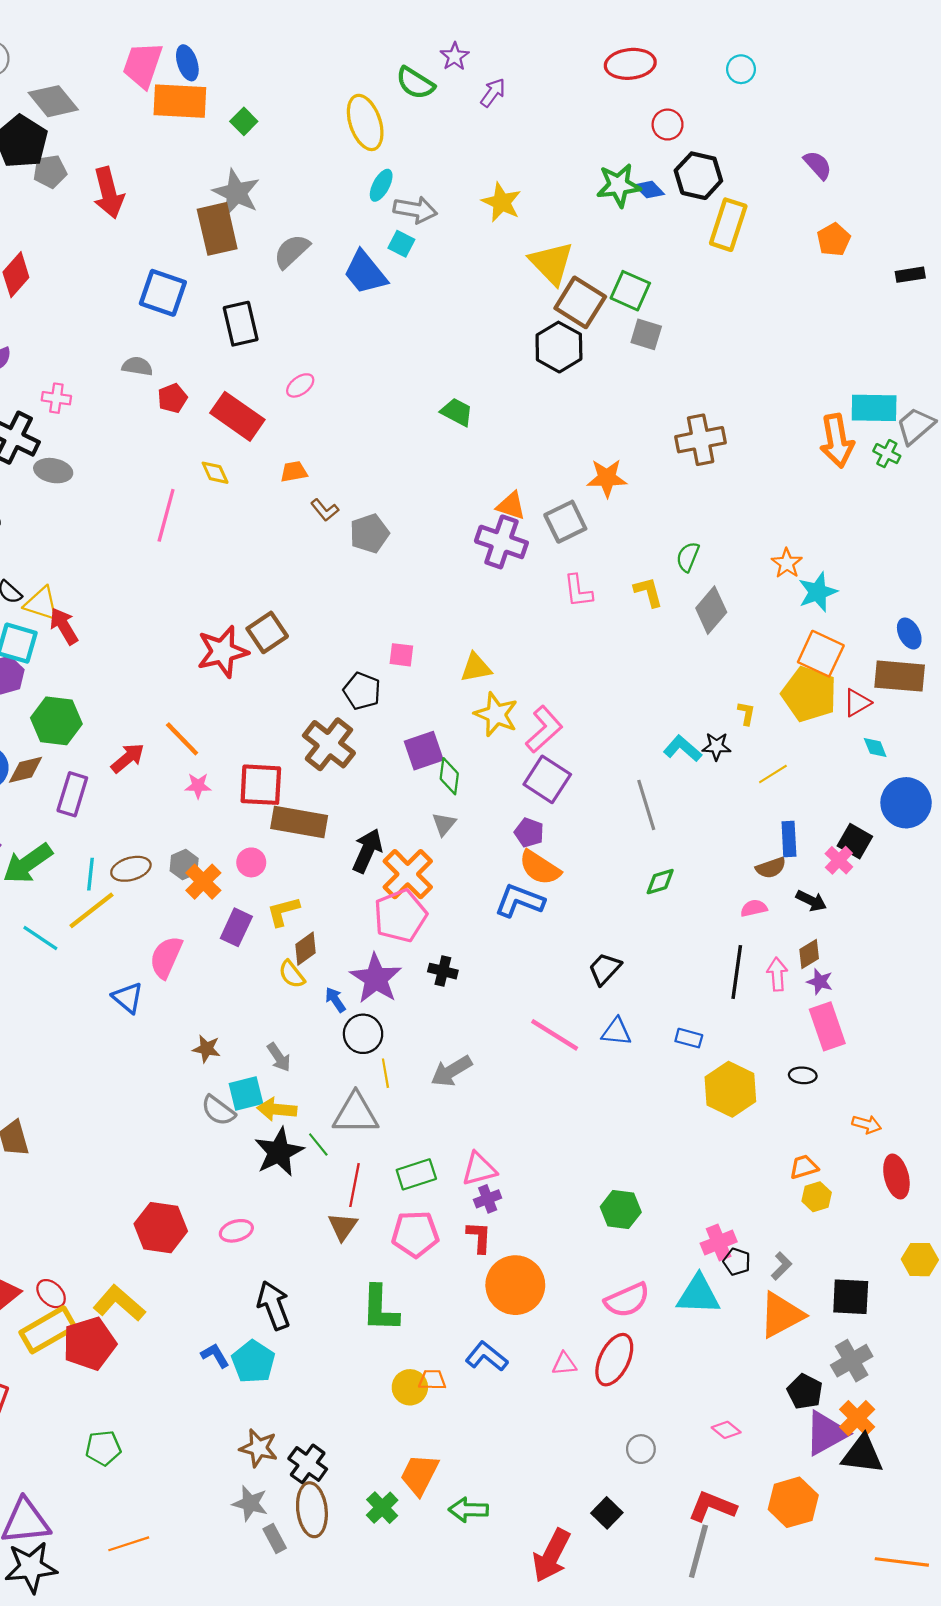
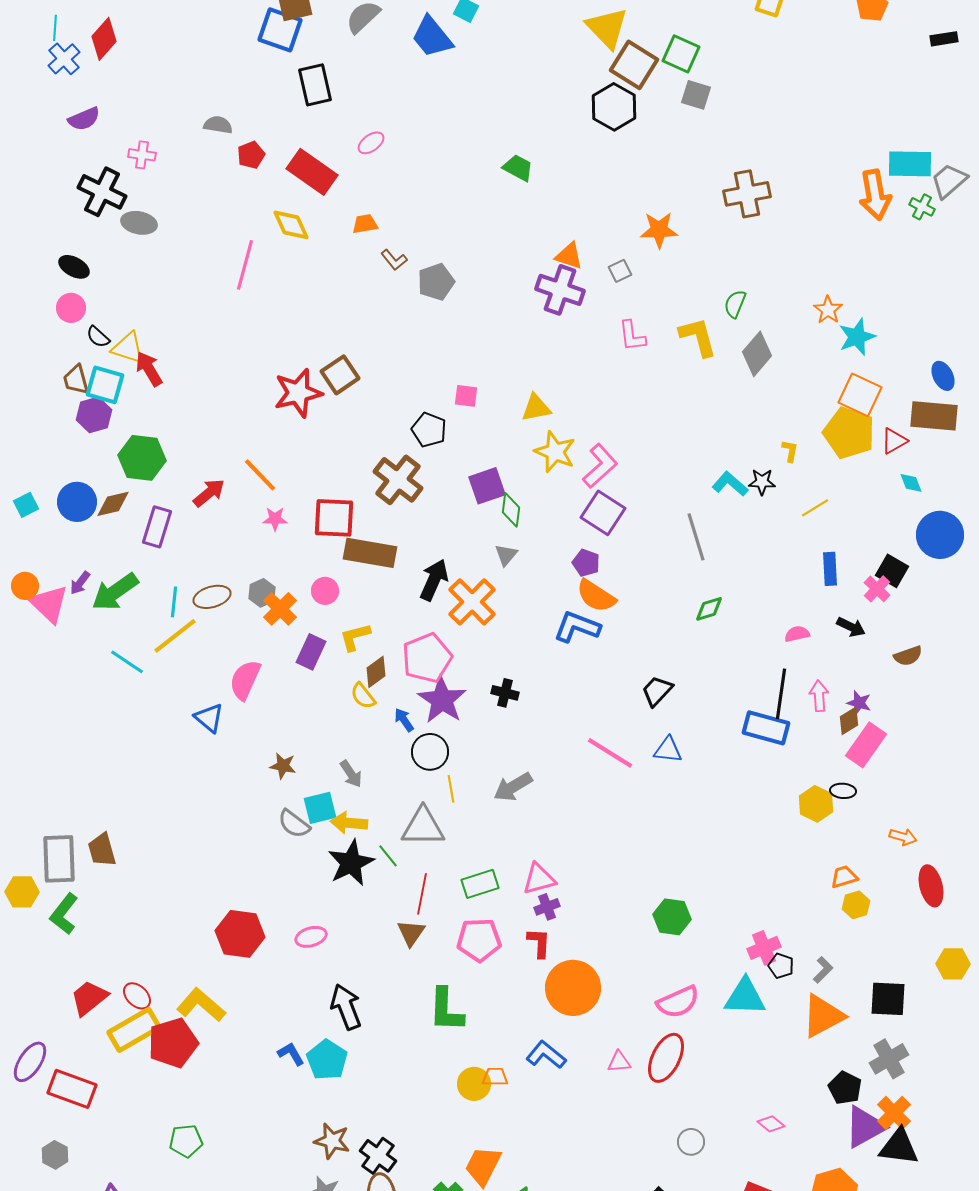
blue square: (163, 293) -> (280, 30), moved
yellow diamond: (215, 473) -> (291, 225), size x1.4
gray square: (565, 522) -> (620, 271), size x0.6
yellow L-shape: (648, 592) -> (698, 337), size x1.4
brown semicircle: (771, 868) -> (908, 656), moved
pink pentagon: (400, 916) -> (427, 658), moved
brown diamond: (809, 954) -> (849, 721), moved
pink rectangle: (827, 1026) -> (866, 745), turned 54
blue rectangle: (689, 1038) -> (766, 728), moved, size x1.8
yellow hexagon: (730, 1089) -> (816, 804), moved, size x0.7

